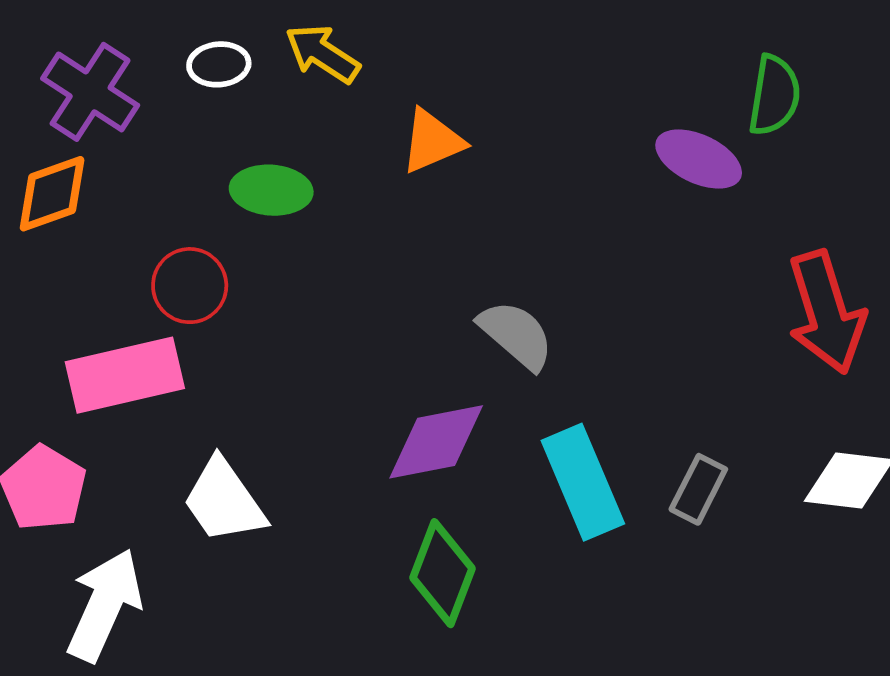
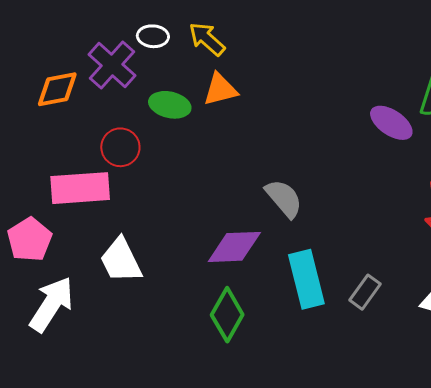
purple cross: (90, 92) -> (112, 65), moved
orange triangle: (432, 141) -> (220, 89), moved

